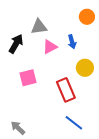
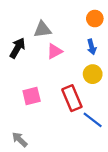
blue arrow: (72, 42) -> (92, 47), moved
pink square: (28, 78) -> (32, 96), moved
blue line: (74, 123) -> (93, 120), moved

